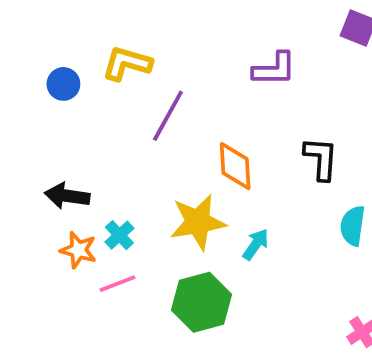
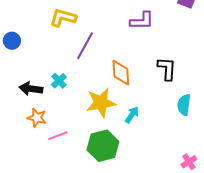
blue circle: (63, 84) -> (12, 41), moved
cyan cross: (119, 235) -> (59, 81), moved

